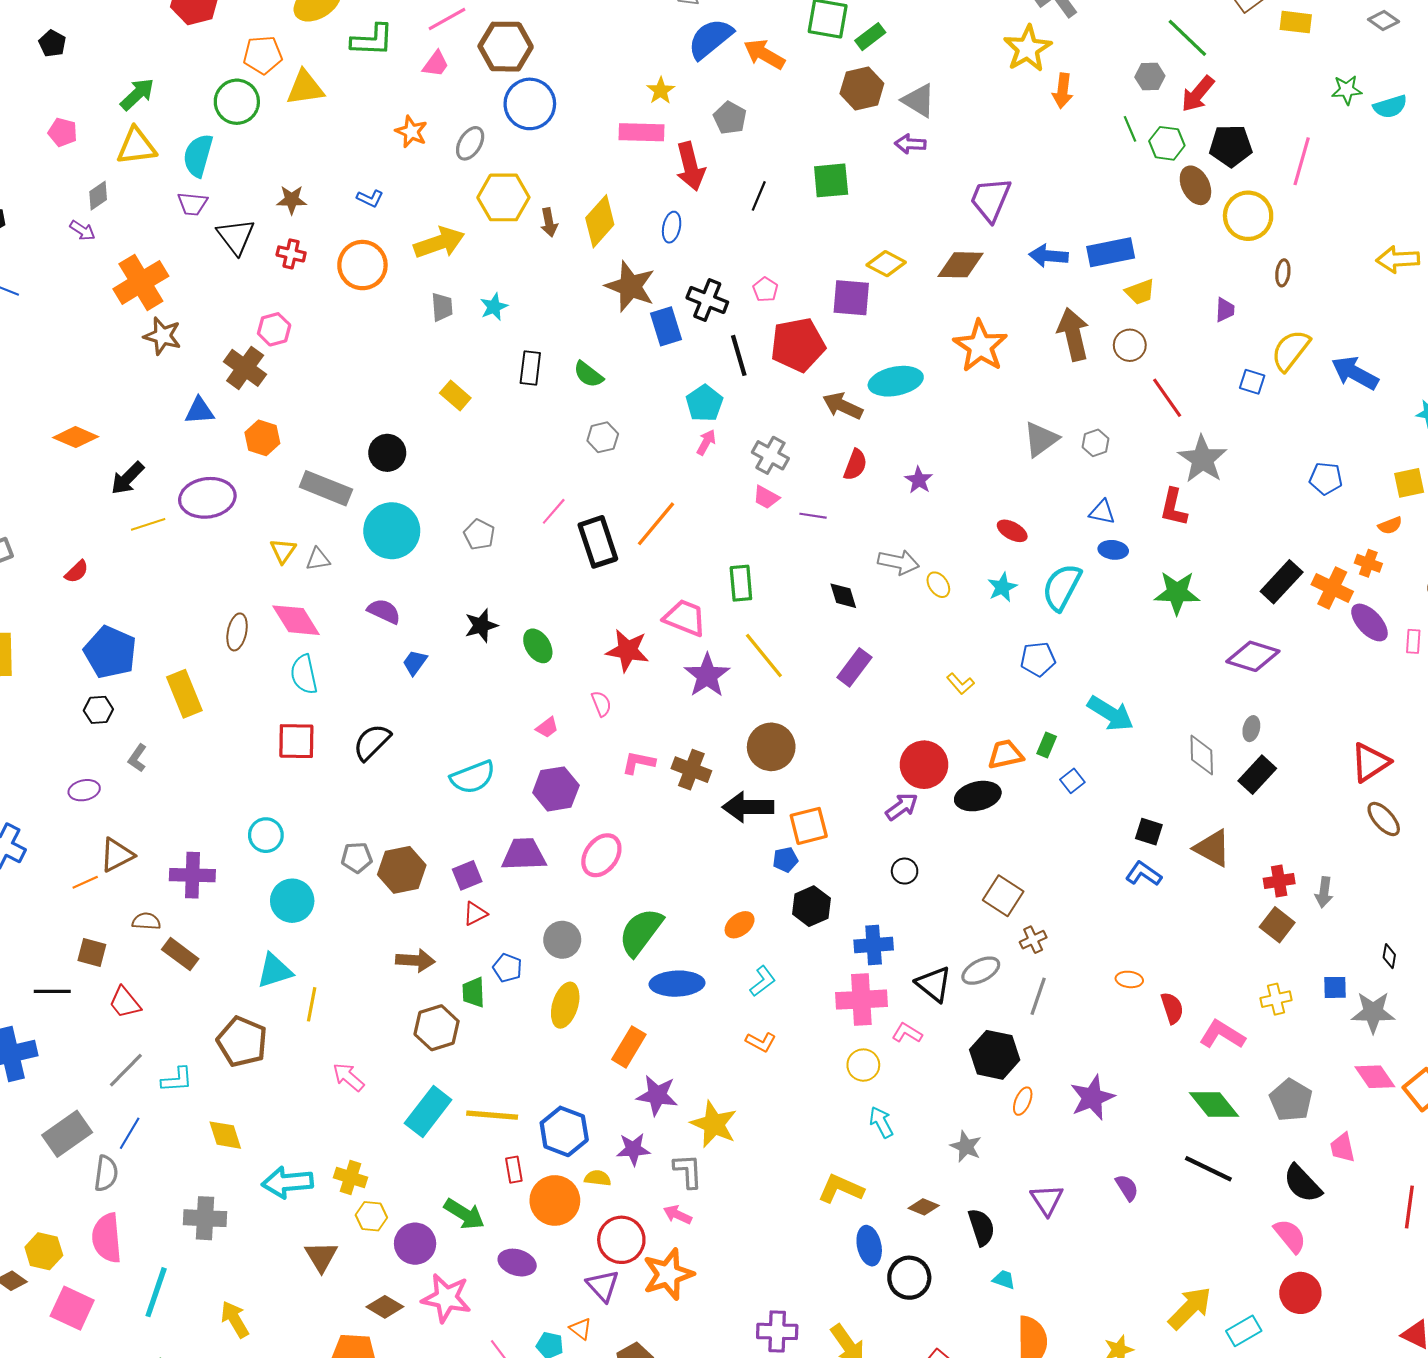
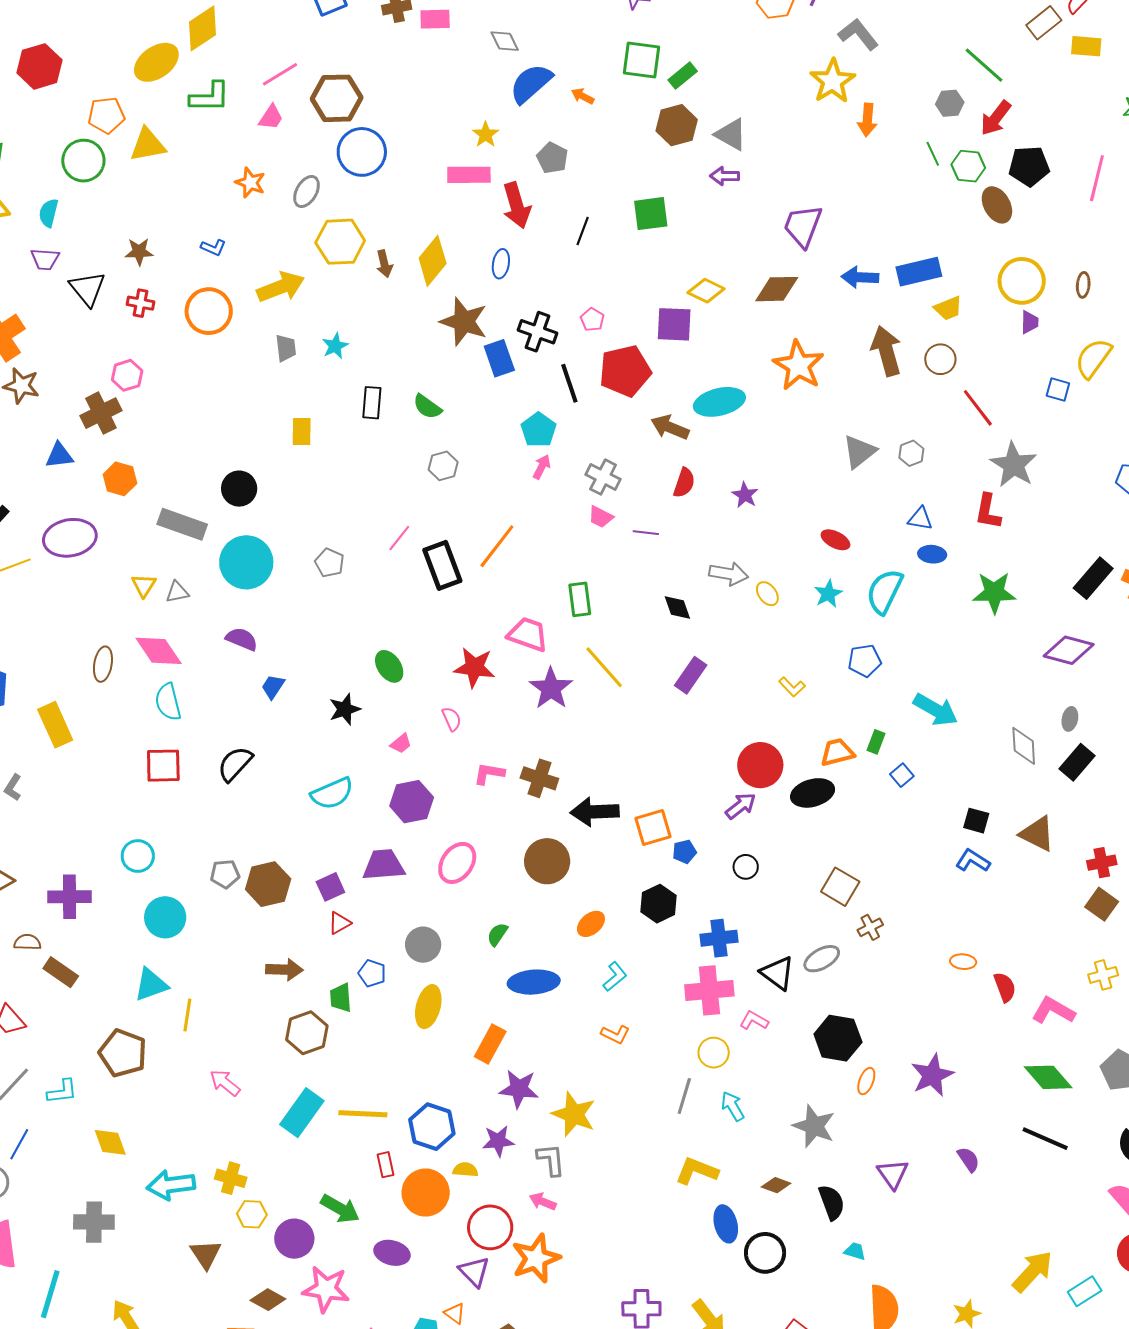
orange arrow: (764, 54) -> (583, 96), size x0.6
cyan semicircle: (198, 155) -> (49, 213), size x0.7
yellow circle: (1248, 216) -> (1022, 281), moved
brown cross: (245, 368) -> (101, 413), turned 30
yellow rectangle: (455, 395) -> (302, 432), turned 52
black star: (481, 625) -> (345, 709), moved
brown circle: (771, 747) -> (547, 861), moved
blue pentagon: (785, 860) -> (684, 852), moved
green semicircle: (641, 932) -> (497, 934), size x0.5
gray line: (1038, 996) -> (684, 1096), moved
gray star: (966, 1146) -> (814, 1126), size x1.4

